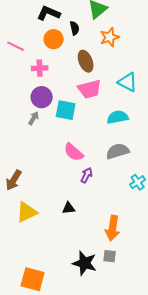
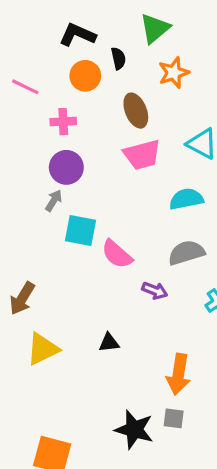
cyan square: (66, 110) -> (81, 231), moved
purple arrow: (87, 175) -> (155, 291), moved, turned 84

